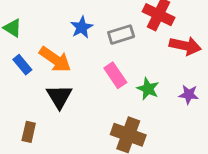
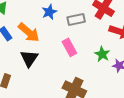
green star: (148, 89) -> (102, 54), moved

